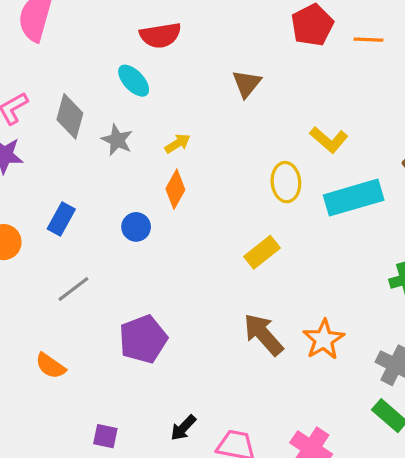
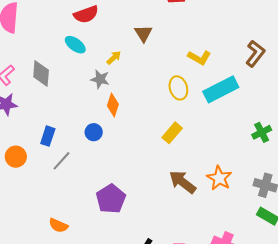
gray star: (117, 140) -> (100, 79), moved
yellow arrow: (178, 143) -> (114, 58), moved
gray line: (73, 289) -> (62, 161), moved

